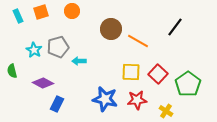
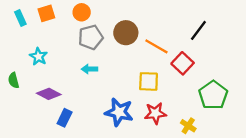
gray pentagon: (58, 47) -> (91, 37), moved
red square: (158, 74) -> (183, 63), moved

